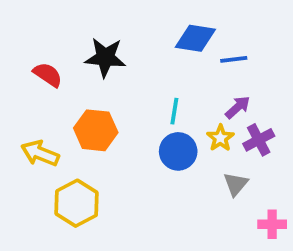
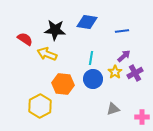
blue diamond: (195, 38) -> (87, 22), moved
orange hexagon: (96, 130) -> (63, 84), moved
yellow arrow: (40, 153) -> (47, 54), moved
gray triangle: (236, 184) -> (113, 109), moved, turned 32

